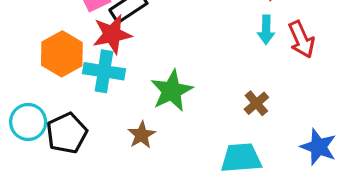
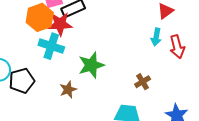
orange hexagon: (62, 54) -> (40, 17), moved

